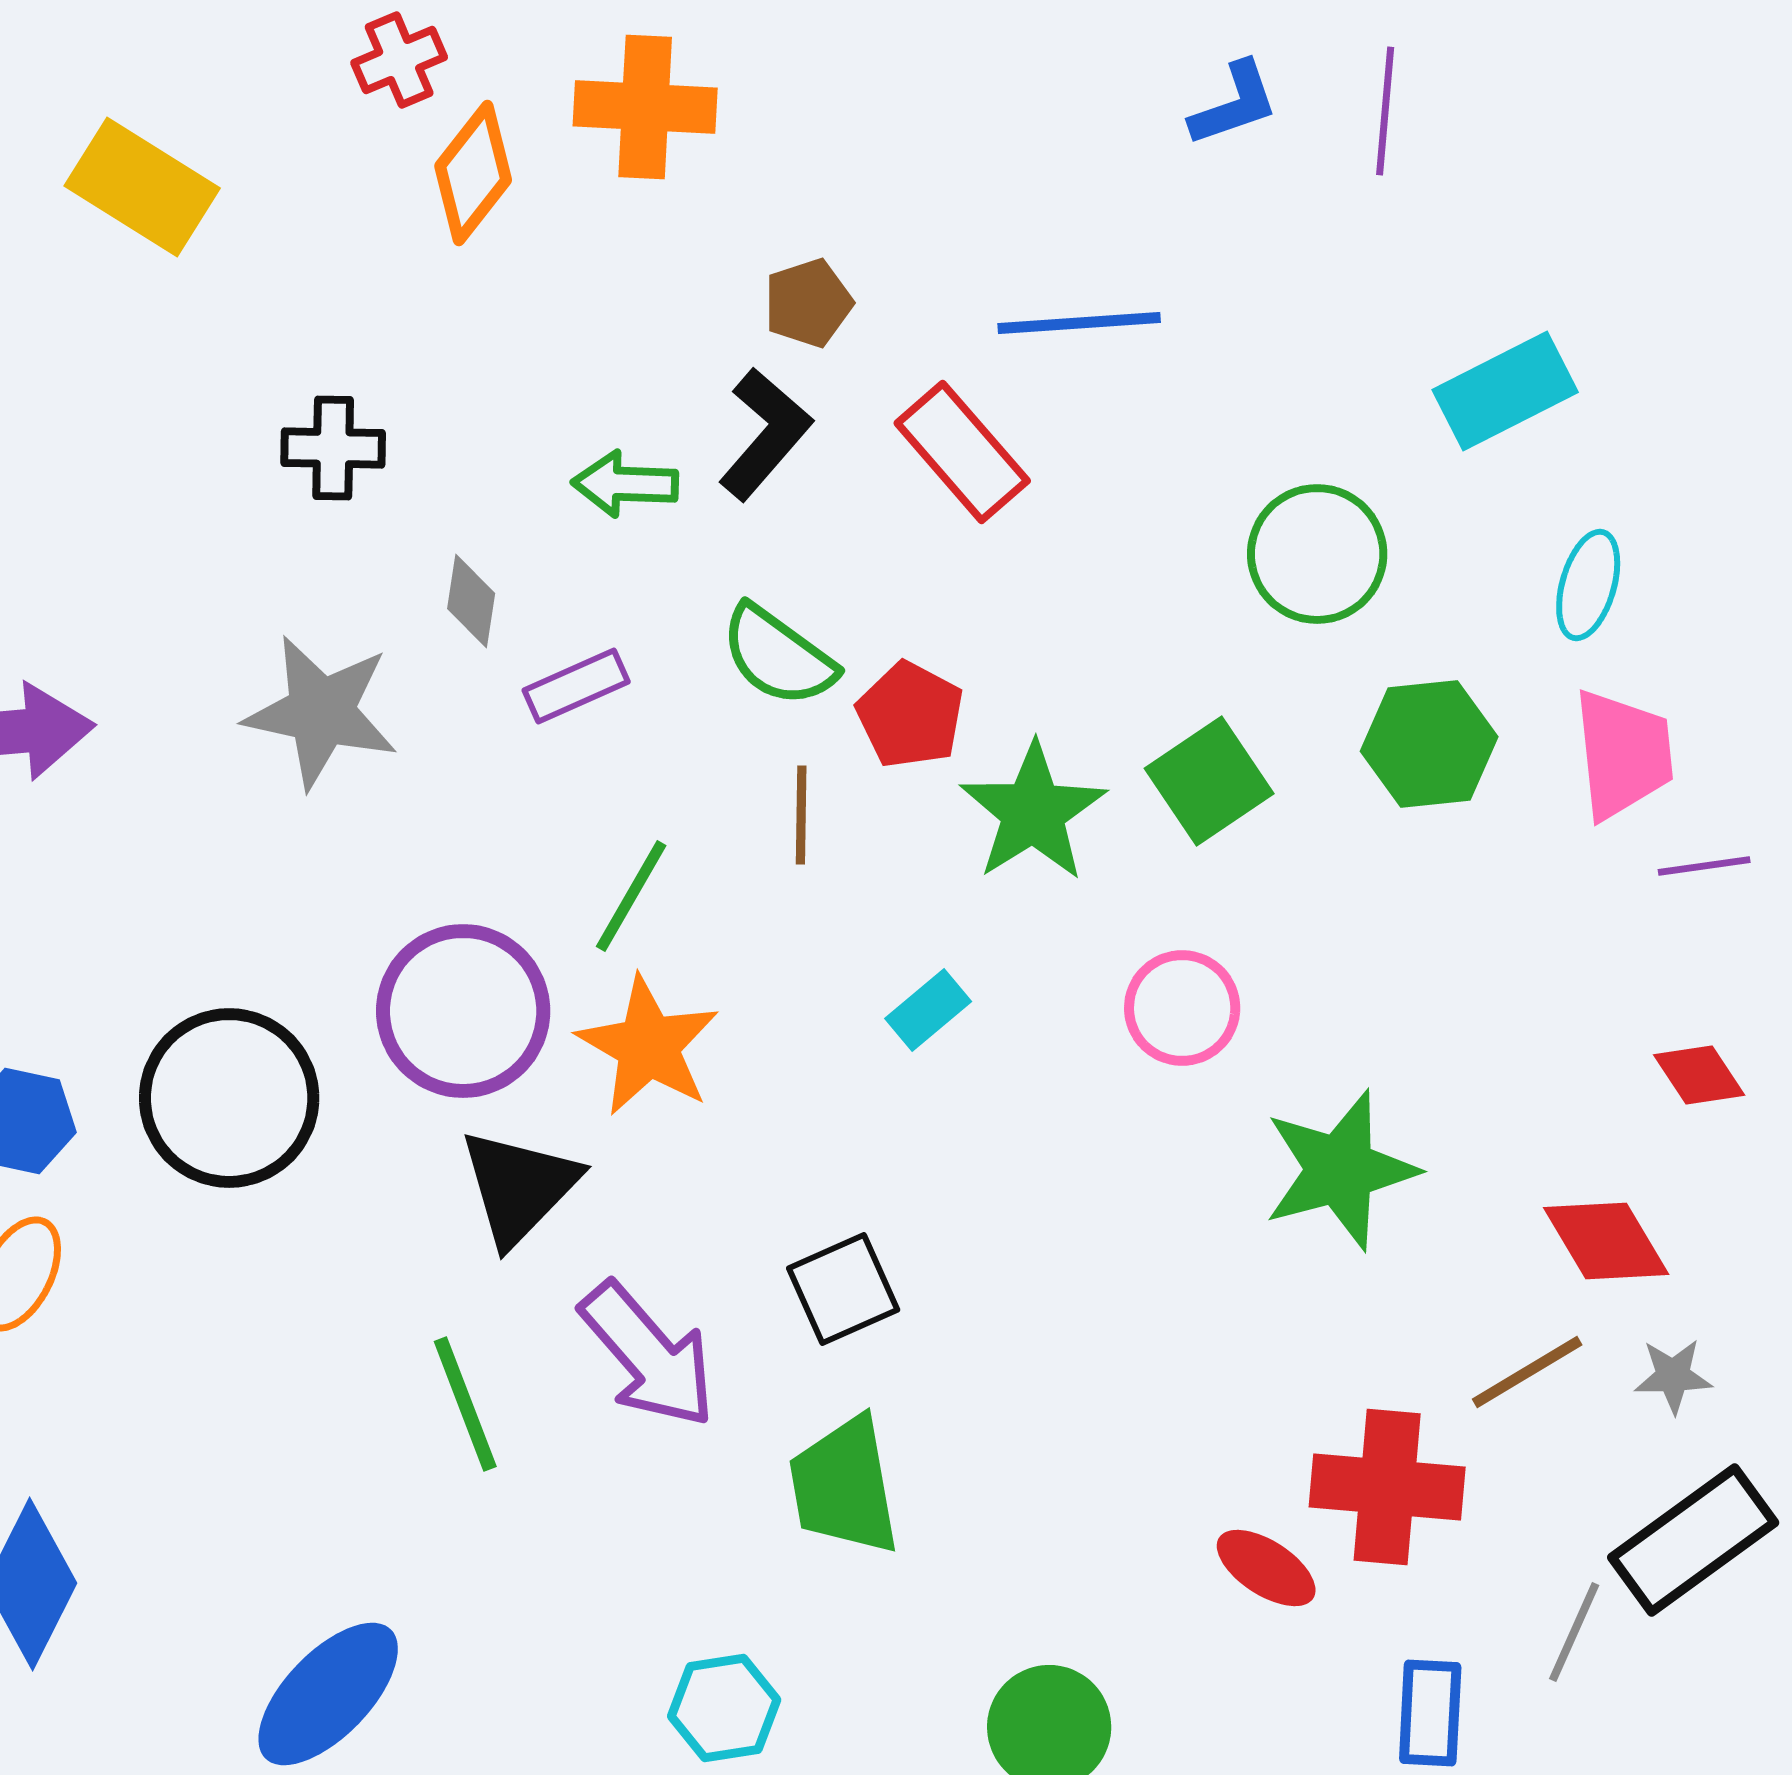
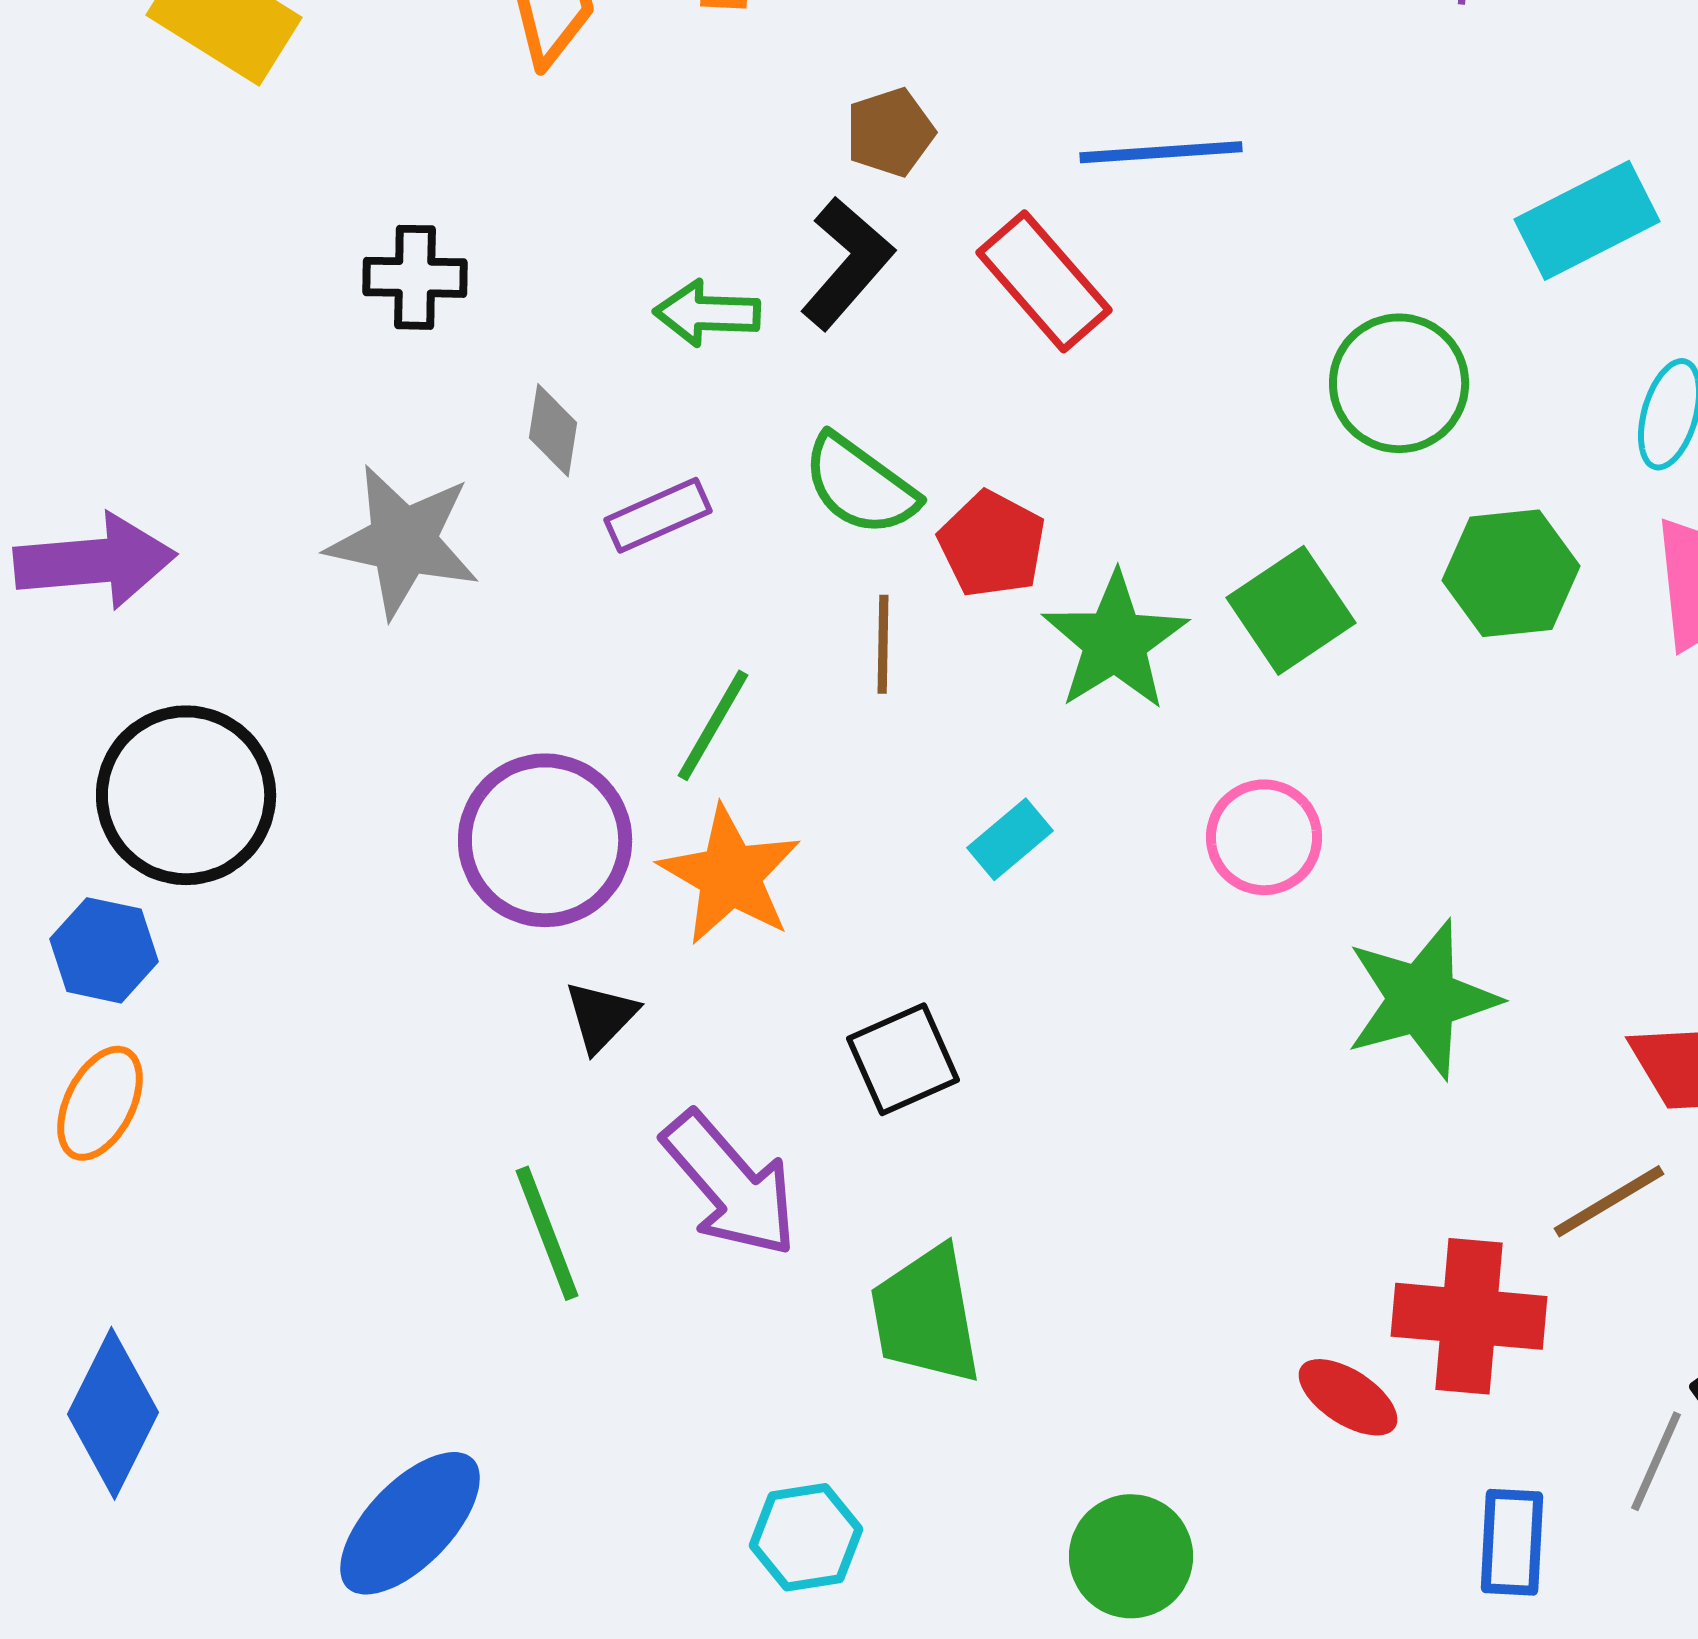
black circle: (229, 1098) -> (186, 795), moved
black triangle: (519, 1187) -> (601, 1016), size x0.6
black square: (843, 1289) -> (903, 1059), moved

